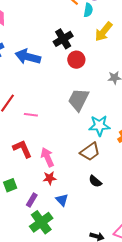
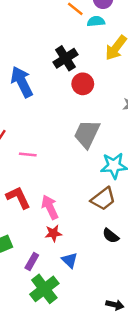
cyan semicircle: (88, 10) -> (96, 21), turned -104
blue arrow: (28, 57) -> (22, 82), turned 50

